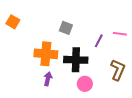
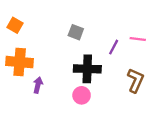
orange cross: (46, 54) -> (20, 62), moved
purple arrow: (48, 79) -> (38, 85), moved
pink circle: (85, 84) -> (82, 95), moved

